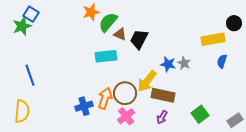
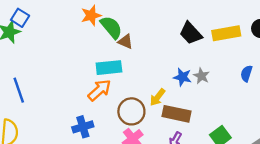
green semicircle: (108, 22) -> (111, 27), turned 100
black trapezoid: (139, 39) -> (191, 33), moved, turned -70
yellow rectangle: (213, 39) -> (226, 33), moved
yellow arrow: (147, 81) -> (158, 97), size x0.7
orange arrow: (105, 98) -> (99, 90), moved, turned 30

